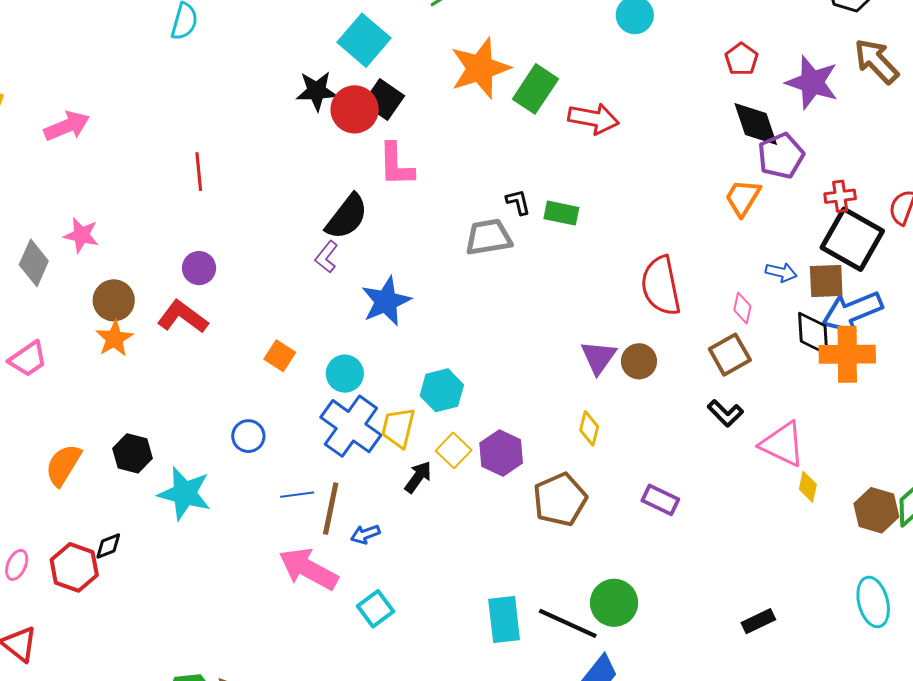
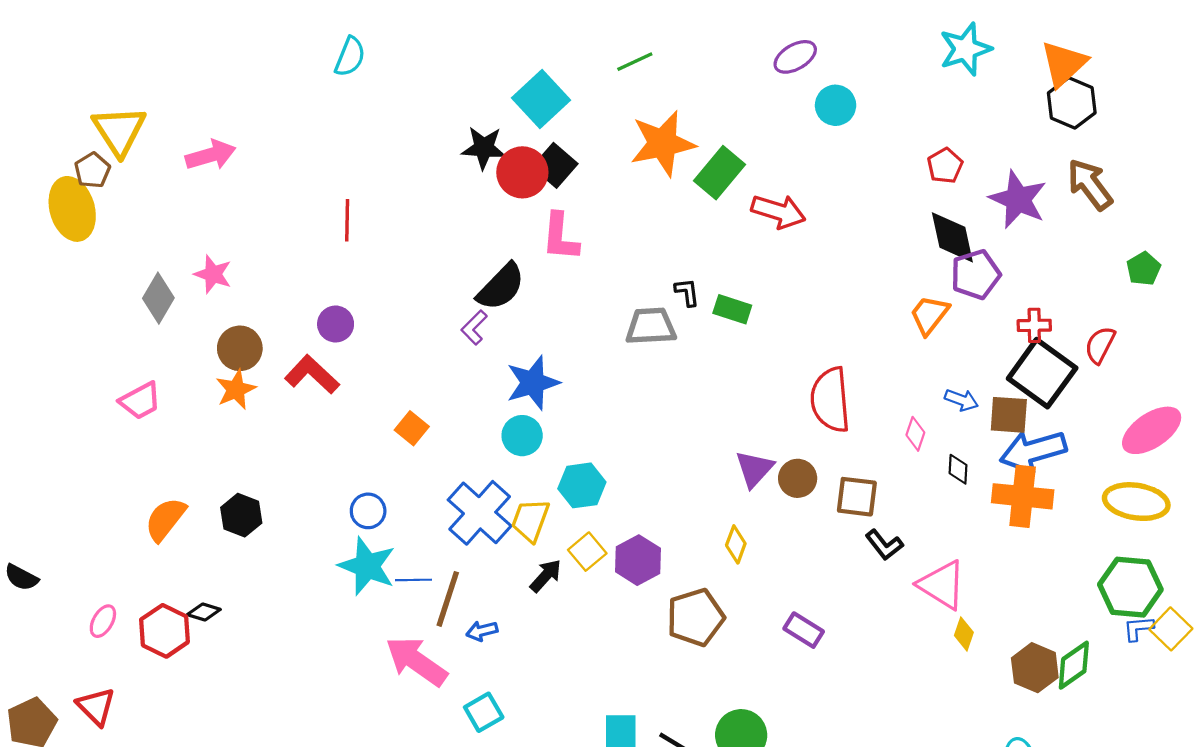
black diamond: (813, 333) -> (958, 469), moved, size x0.6
brown square: (730, 355) -> (857, 497), moved, turned 30
cyan circle: (345, 374) -> (522, 436), moved
cyan star: (185, 493) -> (367, 566), moved
black diamond: (108, 546) -> (204, 612), turned 32

